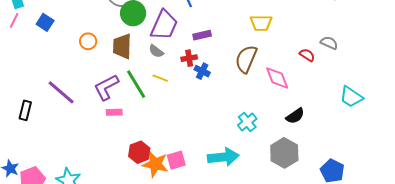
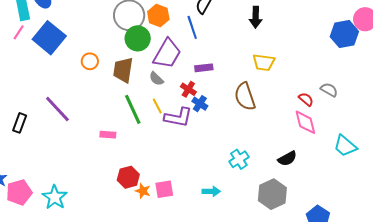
blue square: (45, 22) -> (49, 38), size x1.8
red cross: (189, 58) -> (188, 89), turned 35
brown semicircle: (246, 59) -> (245, 97), turned -48
yellow line: (160, 78) -> (157, 106), turned 35
pink diamond: (277, 78) -> (305, 122), moved
purple L-shape: (106, 87) -> (178, 117), moved, turned -148
cyan arrow: (223, 157) -> (211, 191), size x0.6
orange star: (155, 164) -> (143, 191), size x0.6

